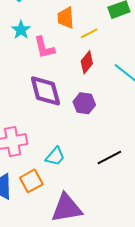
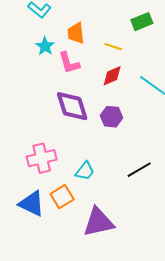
orange trapezoid: (66, 18) -> (76, 33), moved
yellow line: (89, 33) -> (113, 47), turned 48
red diamond: (87, 62) -> (112, 76), turned 30

